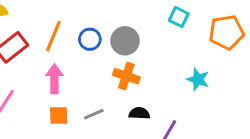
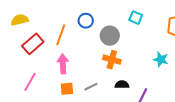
cyan square: (179, 17) -> (136, 18), moved
blue circle: (90, 39) -> (86, 21), moved

